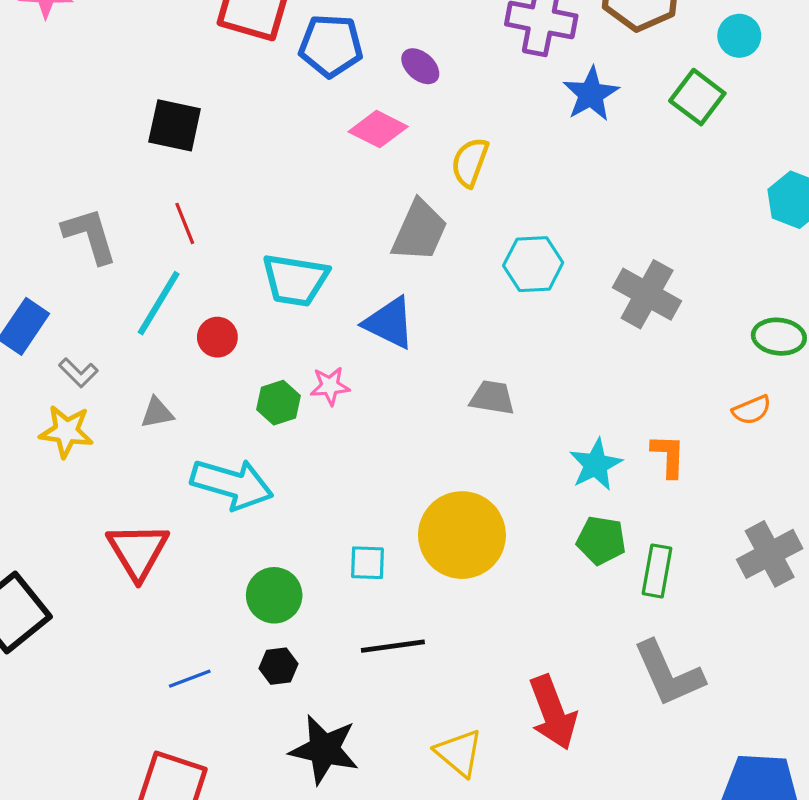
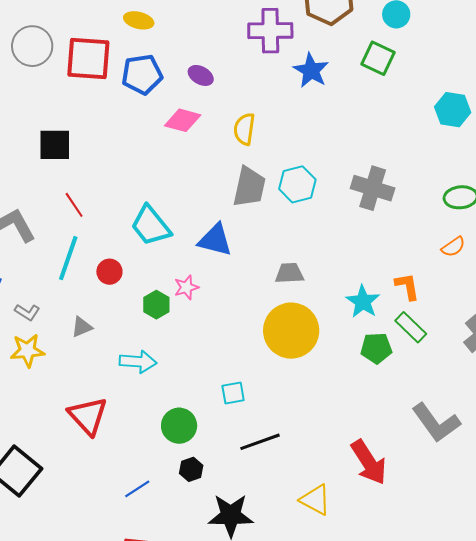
gray trapezoid: (419, 231) -> (249, 187), moved
cyan trapezoid: (295, 280) -> (151, 226), turned 54
cyan arrow: (232, 484) -> (138, 362), size x0.7
yellow circle: (462, 535) -> (291, 331), moved
green rectangle: (657, 571) -> (411, 327), moved, turned -44

